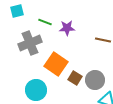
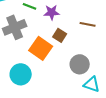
brown square: (75, 78) -> (60, 35), moved

